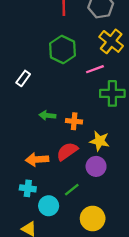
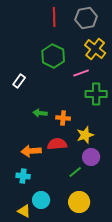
yellow star: (100, 141) -> (85, 135), turned -30
red semicircle: (67, 151) -> (57, 144), turned 30
purple circle: (96, 166) -> (91, 157), moved
green line: (72, 190) -> (75, 172), moved
cyan circle: (49, 206) -> (41, 200), moved

